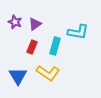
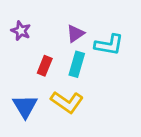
purple triangle: (35, 24) -> (75, 34), moved

